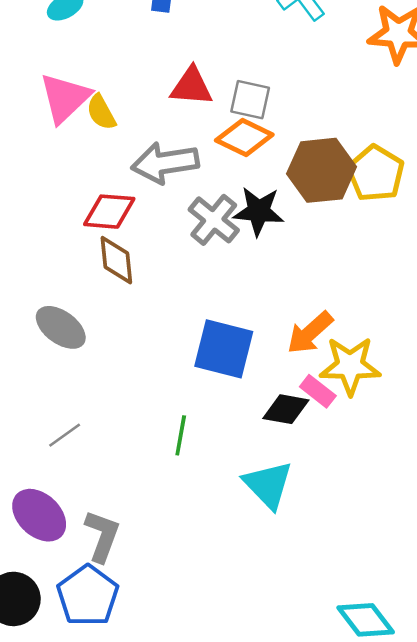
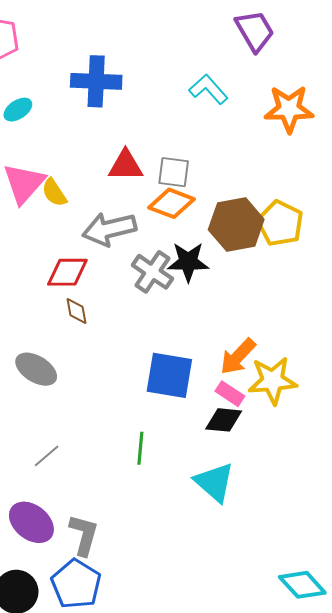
brown diamond: (116, 260) -> (77, 311), size x0.7
pink rectangle: (318, 391) -> (230, 394), moved

